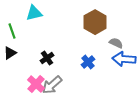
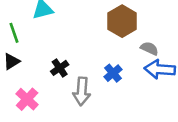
pink cross: (36, 84) -> (27, 99), moved
gray arrow: (52, 85) -> (82, 91), moved, turned -45

